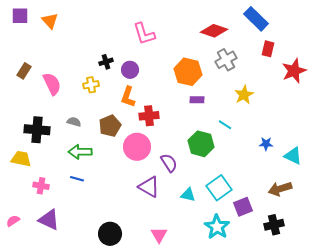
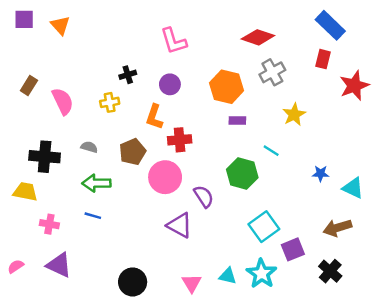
blue rectangle: (256, 19) -> (330, 25), moved
purple circle: (130, 70) -> (170, 84), moved
cyan triangle: (188, 195) -> (228, 276), moved
black cross: (274, 225) -> (330, 271), turned -36

